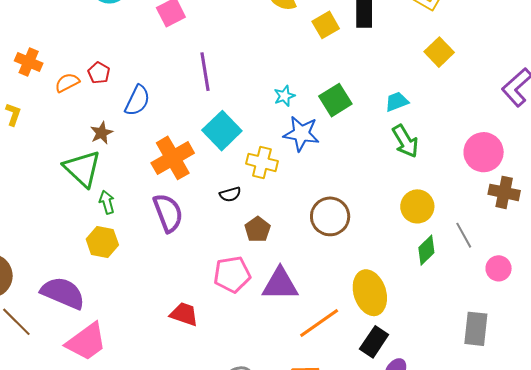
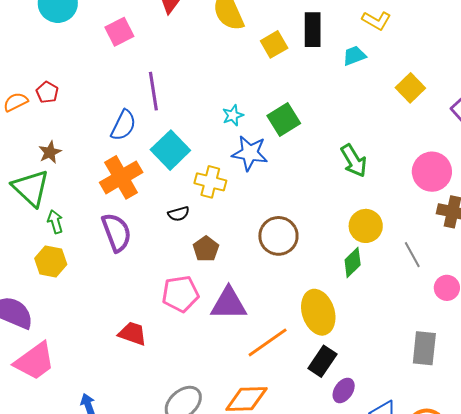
yellow square: (439, 52) -> (410, 88), moved
blue semicircle: (137, 100) -> (123, 125), moved
cyan trapezoid: (397, 102) -> (354, 56), moved
green diamond: (426, 250) -> (353, 262), moved

